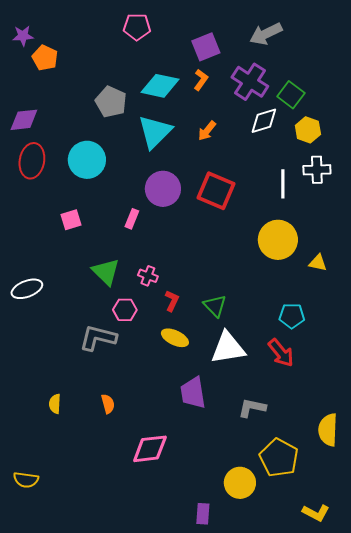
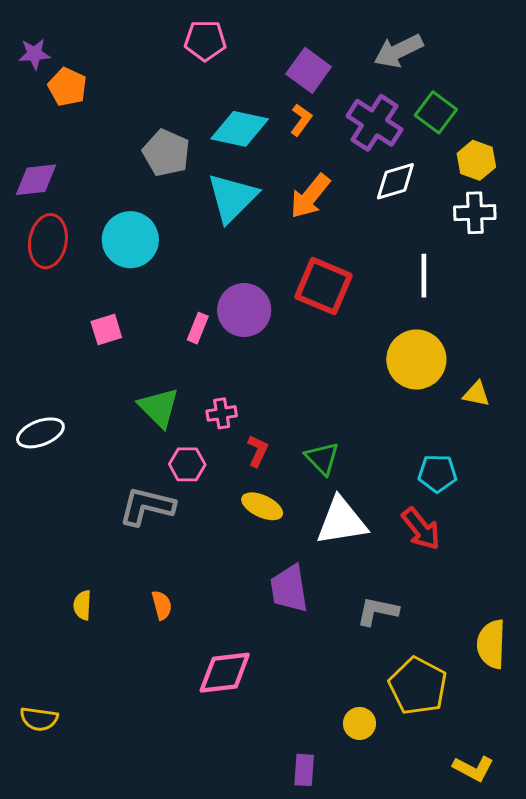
purple square: (206, 47) -> (309, 70), turned -32
green square: (291, 95) -> (436, 112), moved
yellow hexagon: (308, 130) -> (476, 160), moved
orange arrow: (207, 131) -> (310, 196), size x1.5
white cross: (317, 170) -> (475, 213), moved
purple circle: (163, 189) -> (244, 310), moved
pink cross: (148, 276) -> (222, 413), turned -30
yellow circle: (240, 483) -> (359, 723), size x0.7

